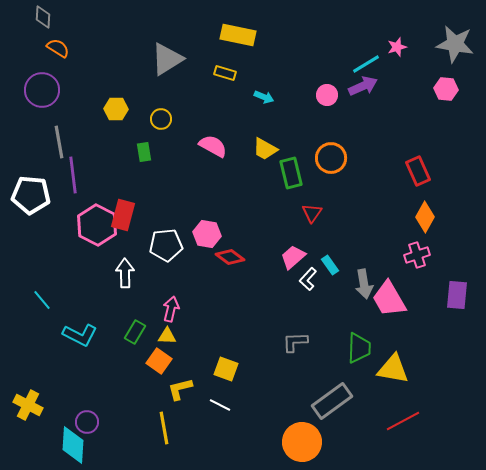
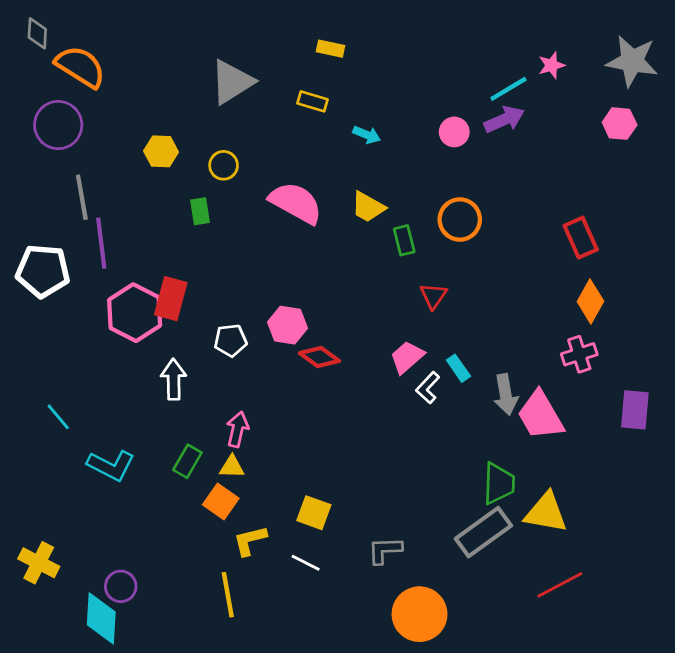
gray diamond: (43, 17) -> (37, 33), moved
yellow rectangle: (238, 35) -> (331, 49), size x0.6
orange semicircle: (58, 48) -> (80, 67), size x1.6
pink semicircle: (213, 146) -> (296, 203), size x1.4
green rectangle: (291, 173) -> (404, 240), size x0.7
white pentagon: (166, 245) -> (231, 340), size x0.7
gray L-shape: (295, 342) -> (385, 550), moved
gray rectangle: (332, 401) -> (483, 532), moved

